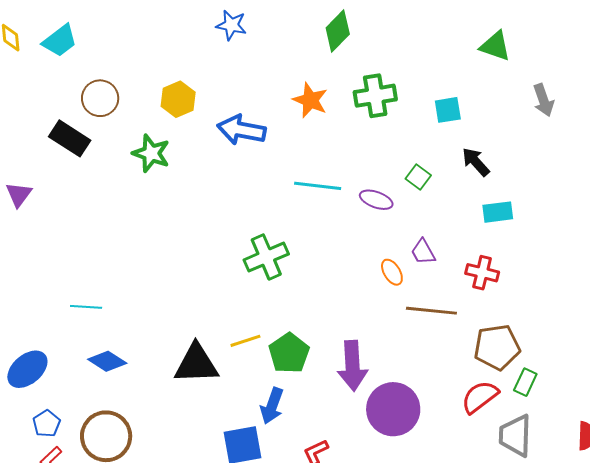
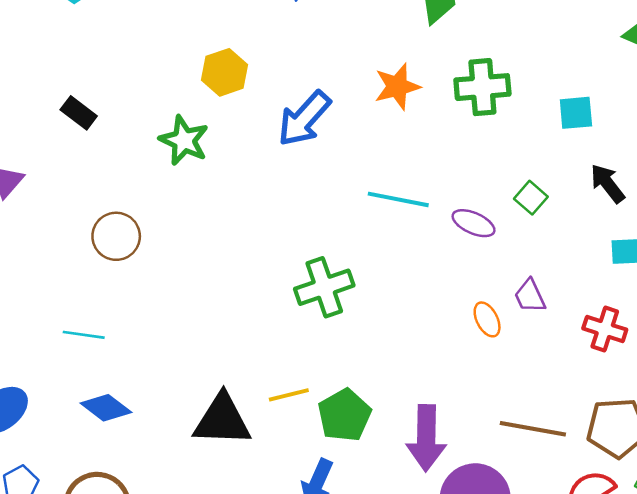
brown circle: (100, 98) -> (116, 236), moved
orange star: (310, 100) -> (397, 87), turned 30
blue arrow: (241, 130) -> (304, 119), turned -63
black rectangle: (70, 138) -> (79, 113), size x0.7
brown line: (431, 311) -> (533, 429), moved

